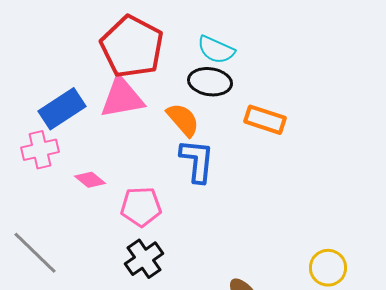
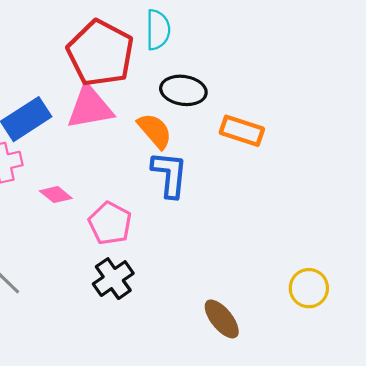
cyan semicircle: (216, 50) -> (158, 30), moved, turned -114
pink pentagon: (141, 207) -> (110, 223), turned 30

